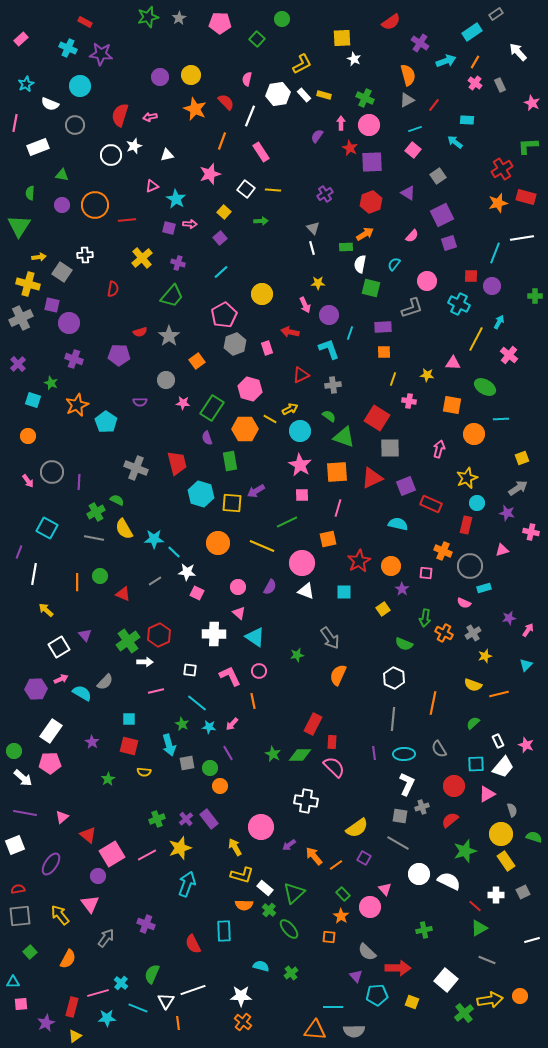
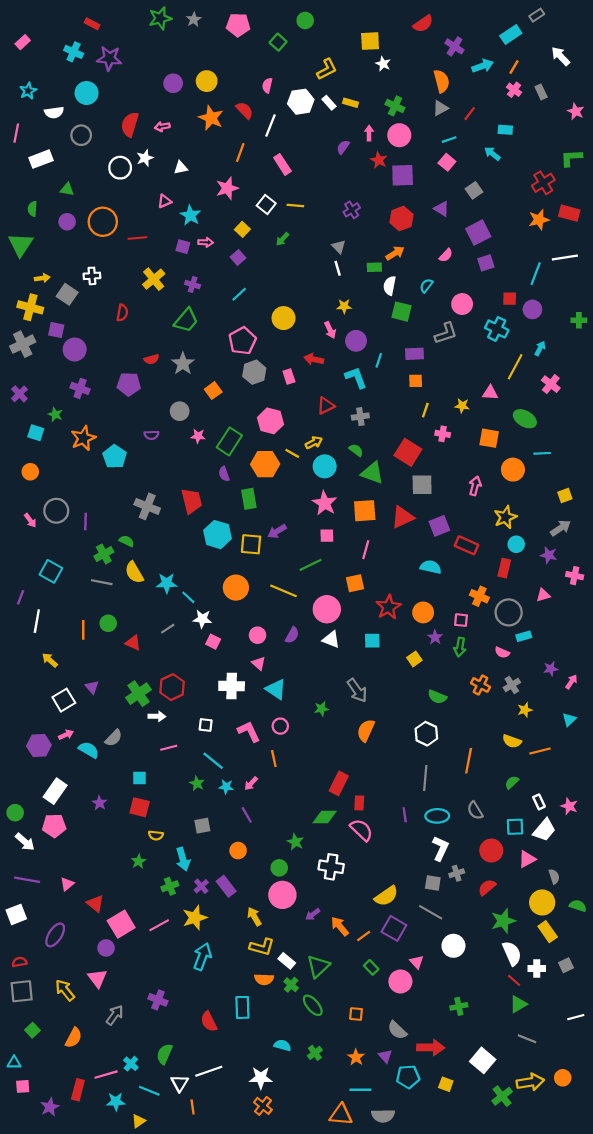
white semicircle: (50, 104) -> (54, 112), turned -30
green arrow: (261, 221) -> (282, 239), turned 136
green arrow: (425, 618) -> (460, 647), moved
cyan arrow: (169, 745) -> (183, 859), moved
green star: (273, 754) -> (295, 842), moved
green circle: (210, 768) -> (279, 868), moved
green star: (108, 779) -> (138, 861), moved
purple square: (364, 858) -> (394, 928), size x1.6
white semicircle: (449, 881) -> (512, 953), moved, turned 40
orange star: (341, 916) -> (356, 1057), moved
yellow triangle: (75, 1036) -> (138, 1121), moved

